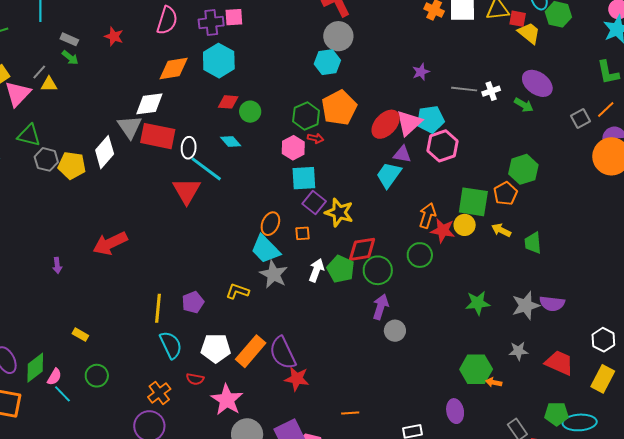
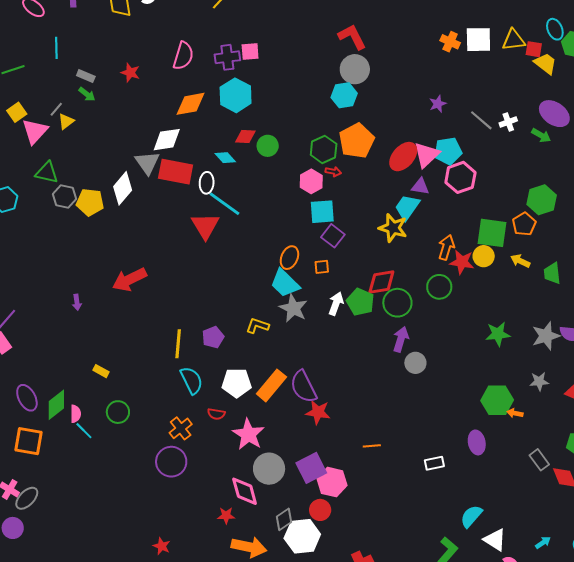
yellow triangle: (49, 84) -> (66, 121), turned -36
gray line: (464, 89) -> (481, 120), turned 35
cyan diamond: (231, 142) -> (225, 158), moved
yellow star: (339, 212) -> (393, 228), moved
pink semicircle: (54, 377) -> (76, 414), turned -30

